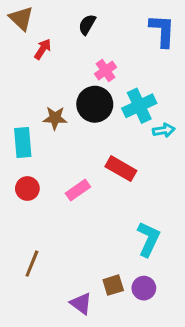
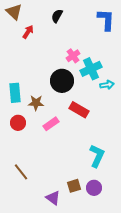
pink cross: (106, 70) -> (73, 56), moved
black circle: (95, 104) -> (62, 81), moved
brown star: (55, 118) -> (36, 103), moved
brown line: (32, 264) -> (21, 172), turned -60

